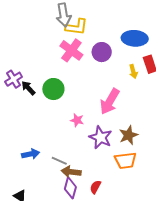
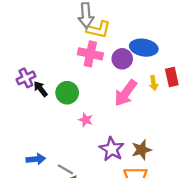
blue ellipse: (135, 38) -> (144, 48), moved
pink cross: (71, 50) -> (90, 54), turned -30
pink arrow: (110, 102) -> (126, 93), moved
pink star: (77, 120) -> (86, 120), moved

